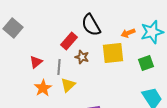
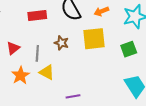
orange arrow: (128, 33) -> (101, 11), moved
red rectangle: (69, 41) -> (37, 16), moved, turned 42
yellow triangle: (68, 85) -> (47, 72), turned -49

